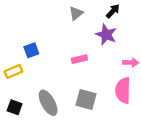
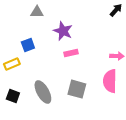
black arrow: (113, 11) -> (116, 10), moved
gray triangle: (76, 13) -> (37, 12), moved, turned 40
purple star: (106, 35) -> (63, 31), moved

